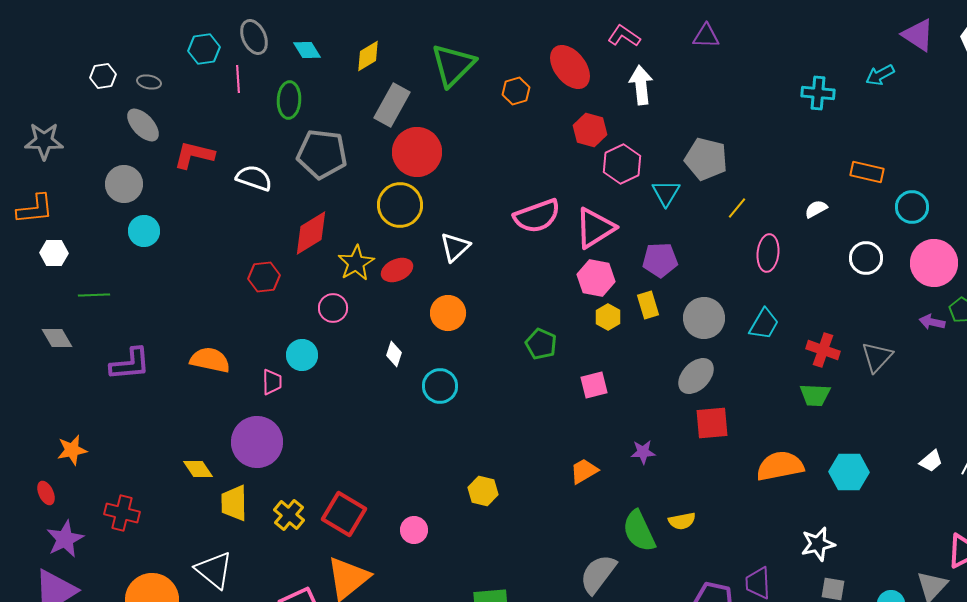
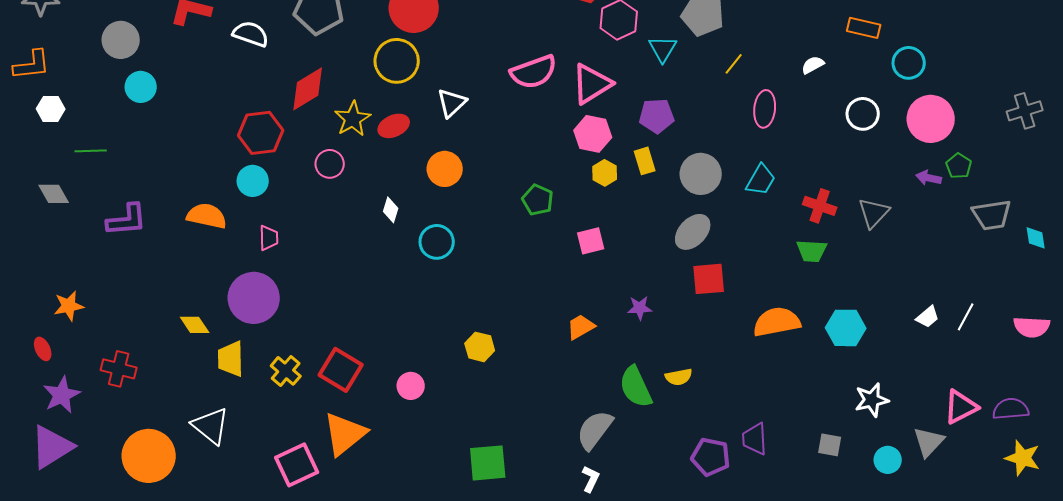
red hexagon: (264, 277) -> (261, 133), size x1.4
cyan circle: (302, 355) -> (253, 181), moved
white star: (818, 544) -> (872, 400), moved

